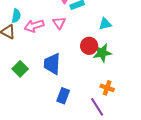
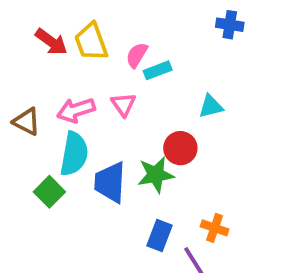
cyan semicircle: (16, 16) -> (74, 154), moved, size x1.6
green star: (102, 53) -> (156, 175), moved
blue rectangle: (63, 96) -> (160, 235), moved

